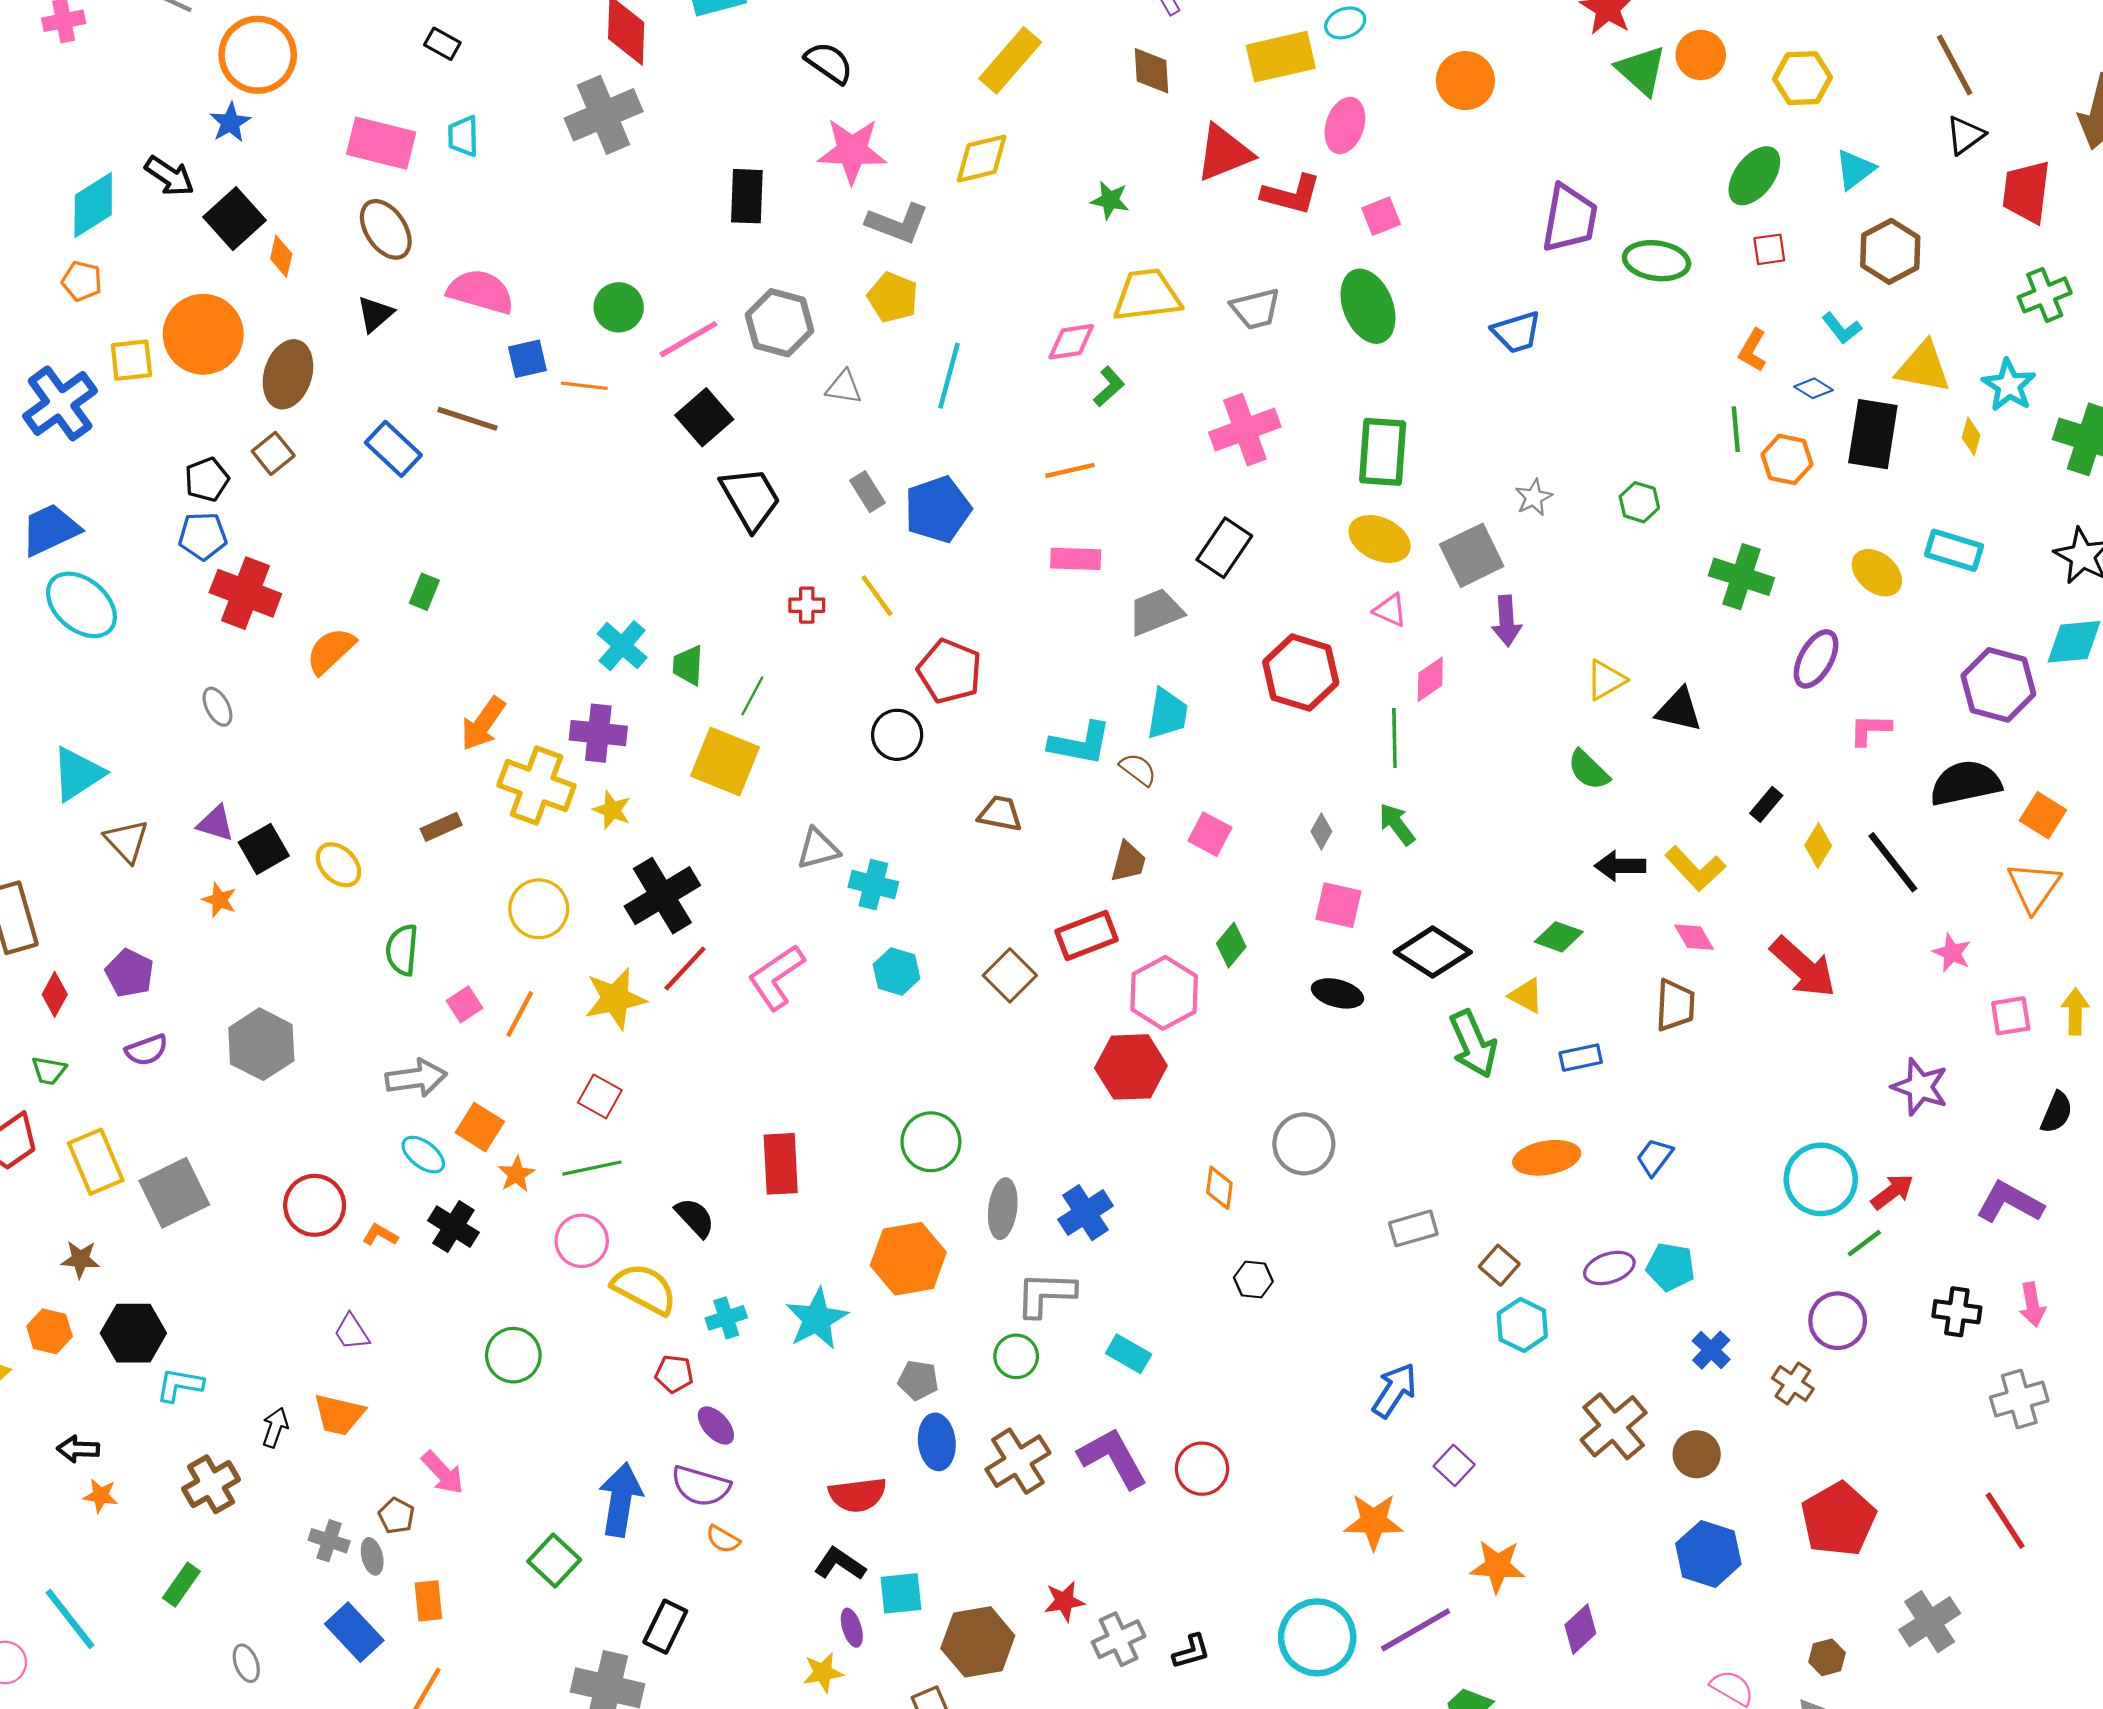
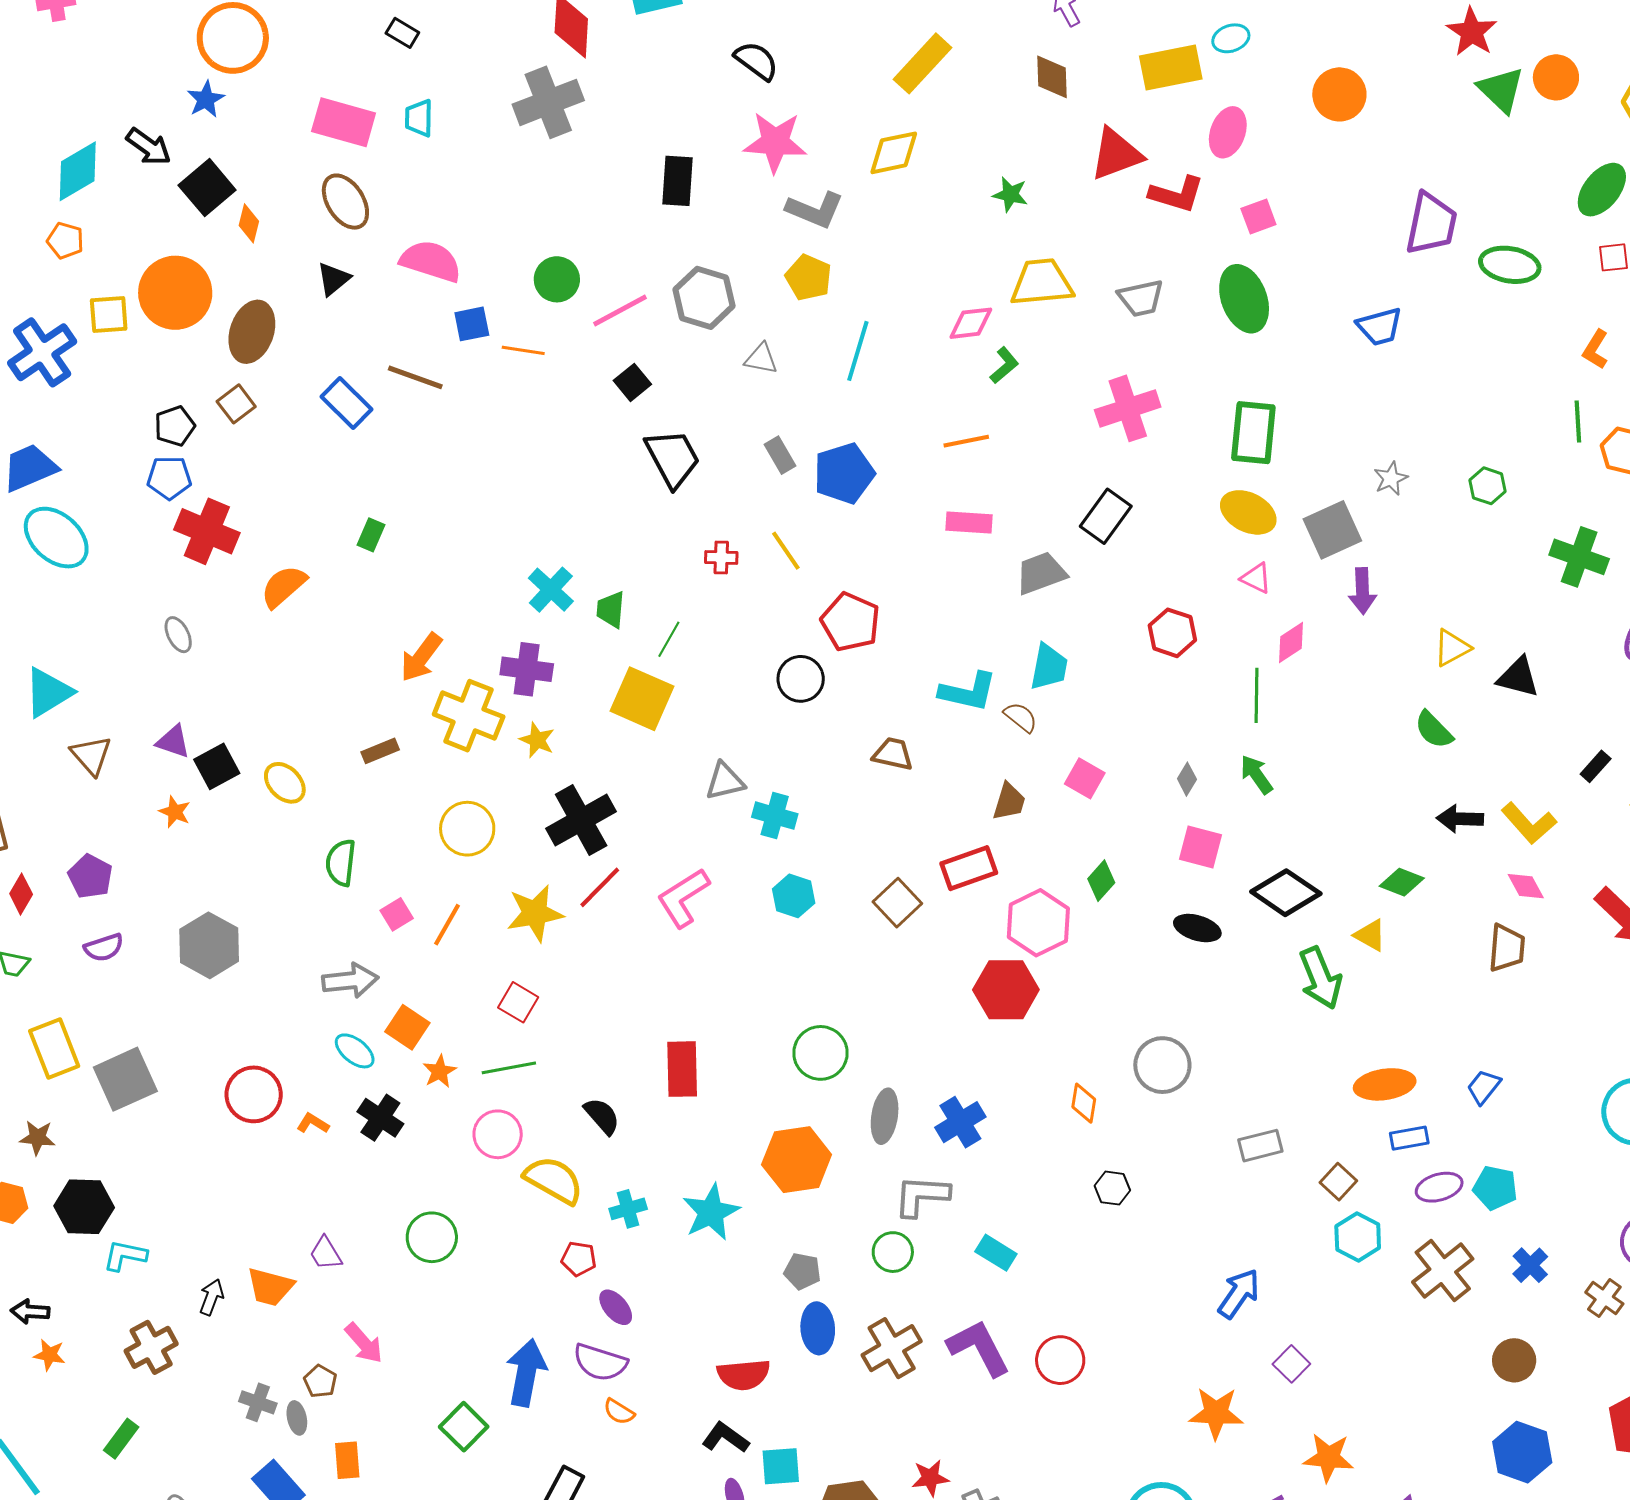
black square: (704, 417) -> (632, 382), size x0.7
red hexagon: (1301, 673) -> (1172, 633), size x0.7
blue rectangle: (1581, 1058) -> (1409, 1138), moved
purple trapezoid: (352, 1332) -> (326, 1253), moved
brown cross: (1614, 1426) -> (1443, 1271), moved

